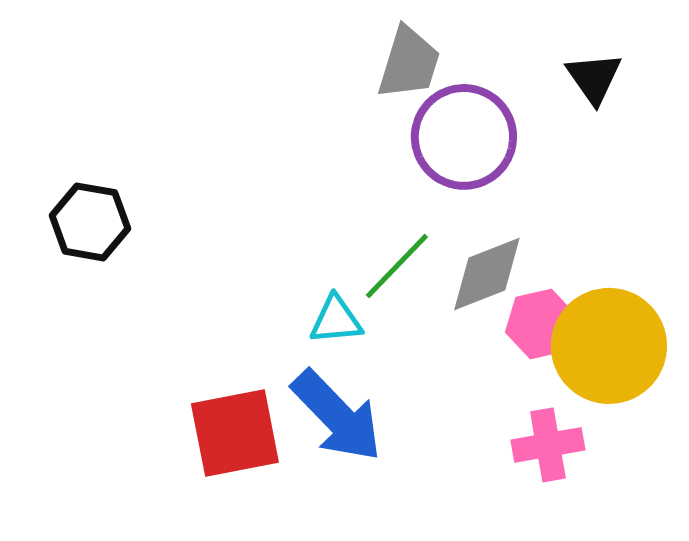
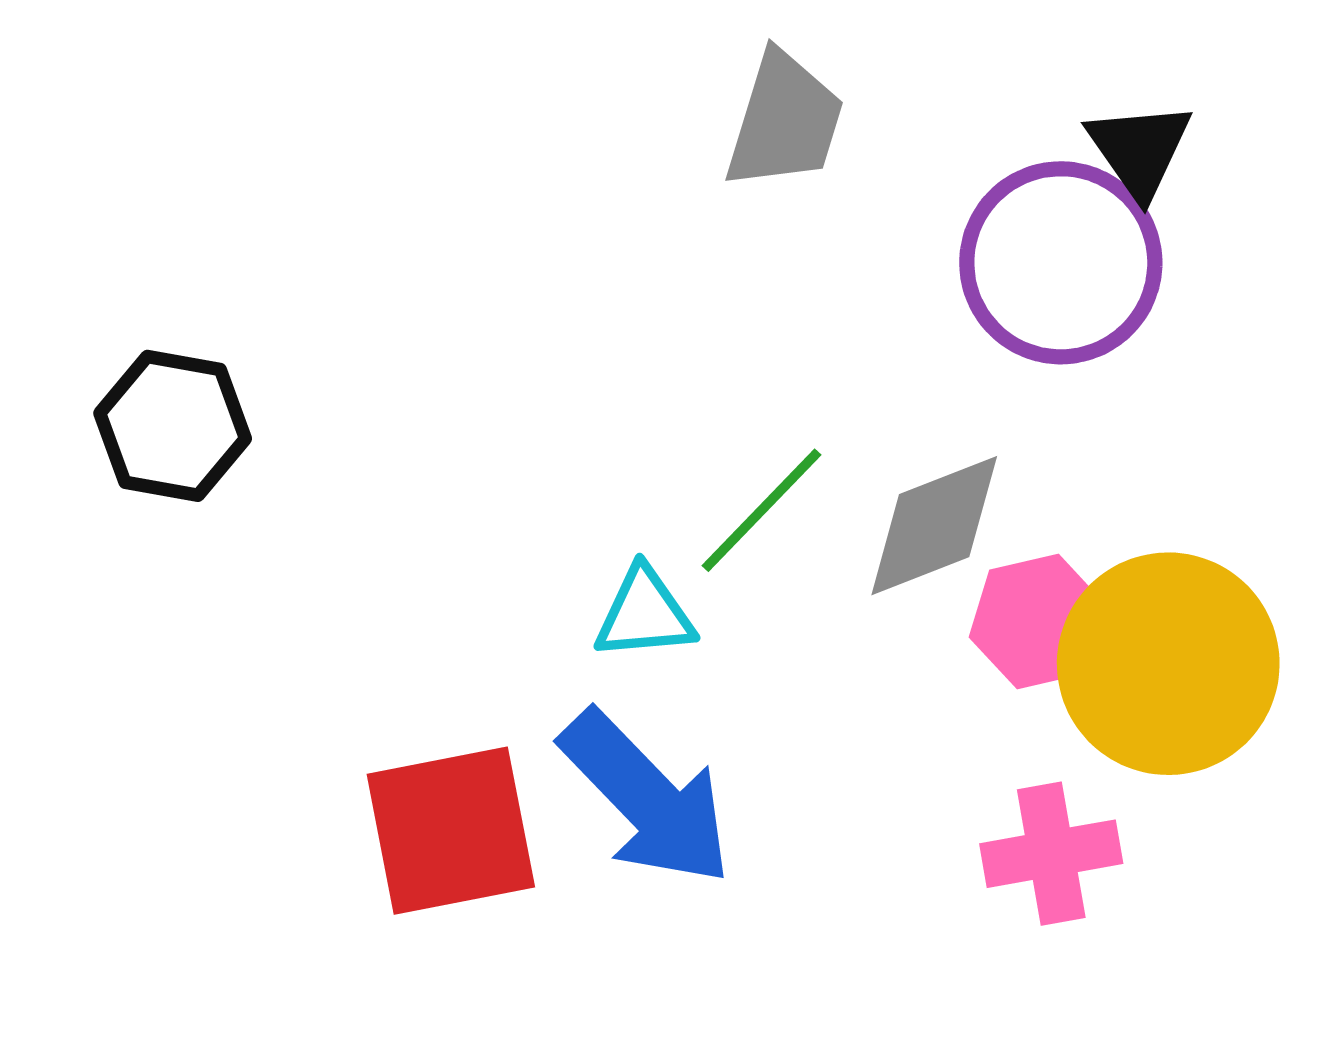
purple circle: (464, 137) -> (1061, 263), moved

